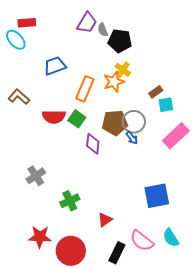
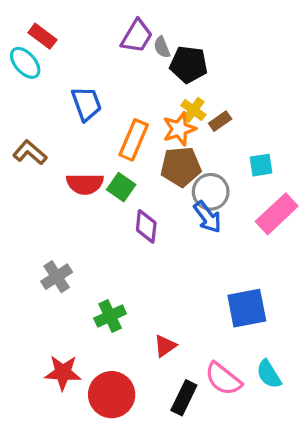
red rectangle: (27, 23) -> (42, 36), turned 42
blue trapezoid: (55, 66) -> (86, 104), turned 90
brown rectangle: (156, 92) -> (220, 121), moved
brown pentagon: (115, 123) -> (181, 167), moved
blue arrow: (132, 138) -> (208, 217), size x1.5

